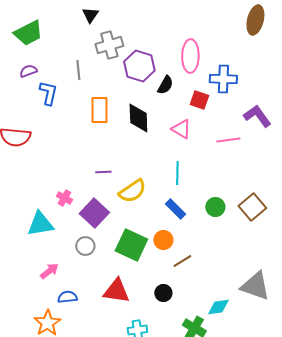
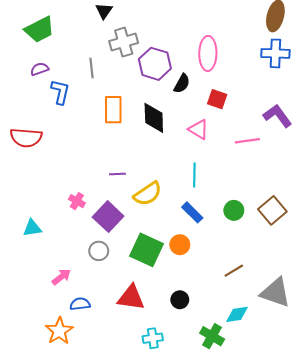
blue cross: (223, 79) -> (275, 53), moved
cyan triangle: (40, 224) -> (32, 228), moved, size x0.7
brown line: (182, 261) -> (234, 271), moved

